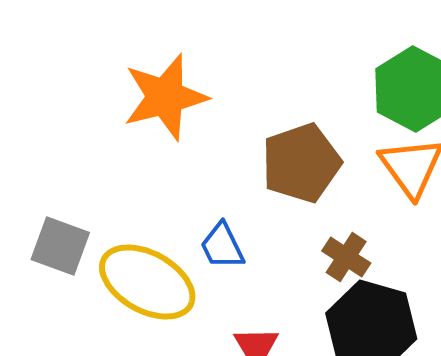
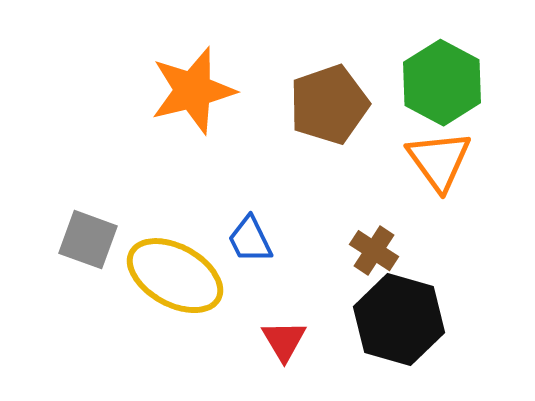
brown pentagon: (301, 163) -> (329, 105), moved

